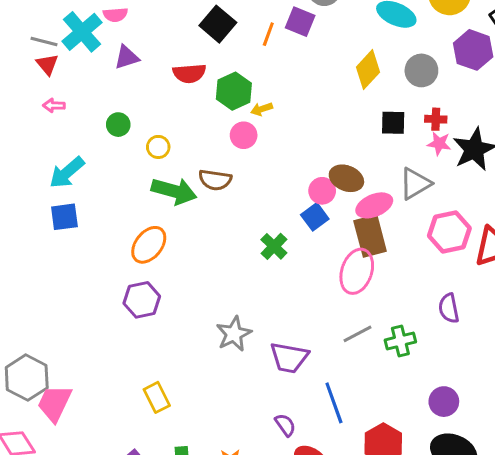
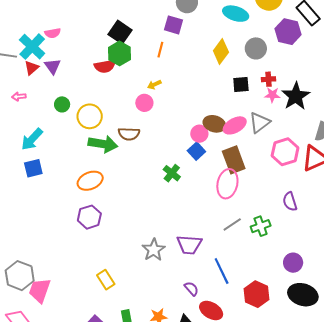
orange line: (268, 34) -> (160, 50), moved
purple triangle: (127, 57) -> (53, 66), moved, turned -42
red triangle: (47, 64) -> (32, 68), moved, turned 35
green hexagon: (234, 91) -> (119, 53), moved
yellow circle: (158, 147) -> (90, 116), size x1.6
pink ellipse: (374, 205) -> (235, 125), moved
orange ellipse: (149, 245) -> (90, 181), turned 35
gray star: (234, 334) -> (154, 250), moved

